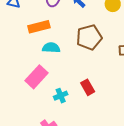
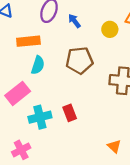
cyan semicircle: (51, 48) -> (38, 65), turned 96
cyan cross: (61, 96) -> (40, 117), size x1.5

